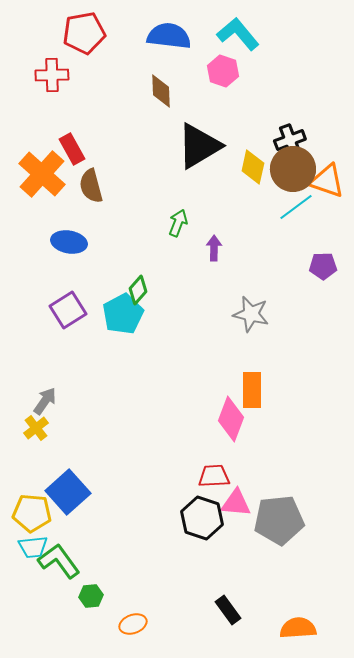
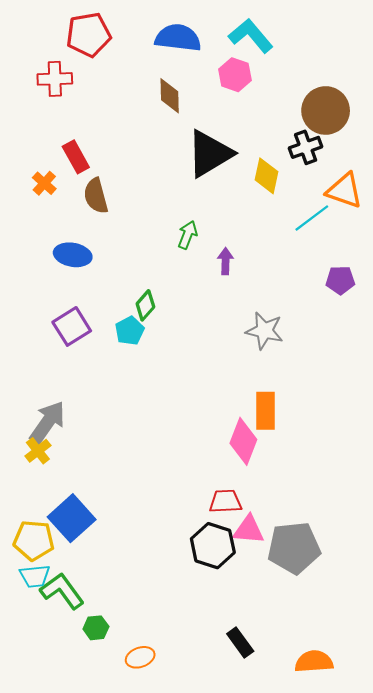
brown circle: (293, 169) -> (326, 110), moved
orange cross: (42, 174) -> (44, 183), size x0.5
cyan pentagon: (123, 314) -> (130, 331), size x0.7
gray arrow: (45, 401) -> (47, 422), size x1.5

